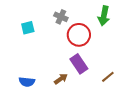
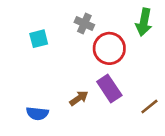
brown arrow: (61, 79) -> (79, 98), moved

